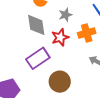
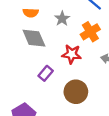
red star: (60, 37) -> (72, 54), moved, turned -30
purple rectangle: (38, 58) -> (46, 73), size x0.6

